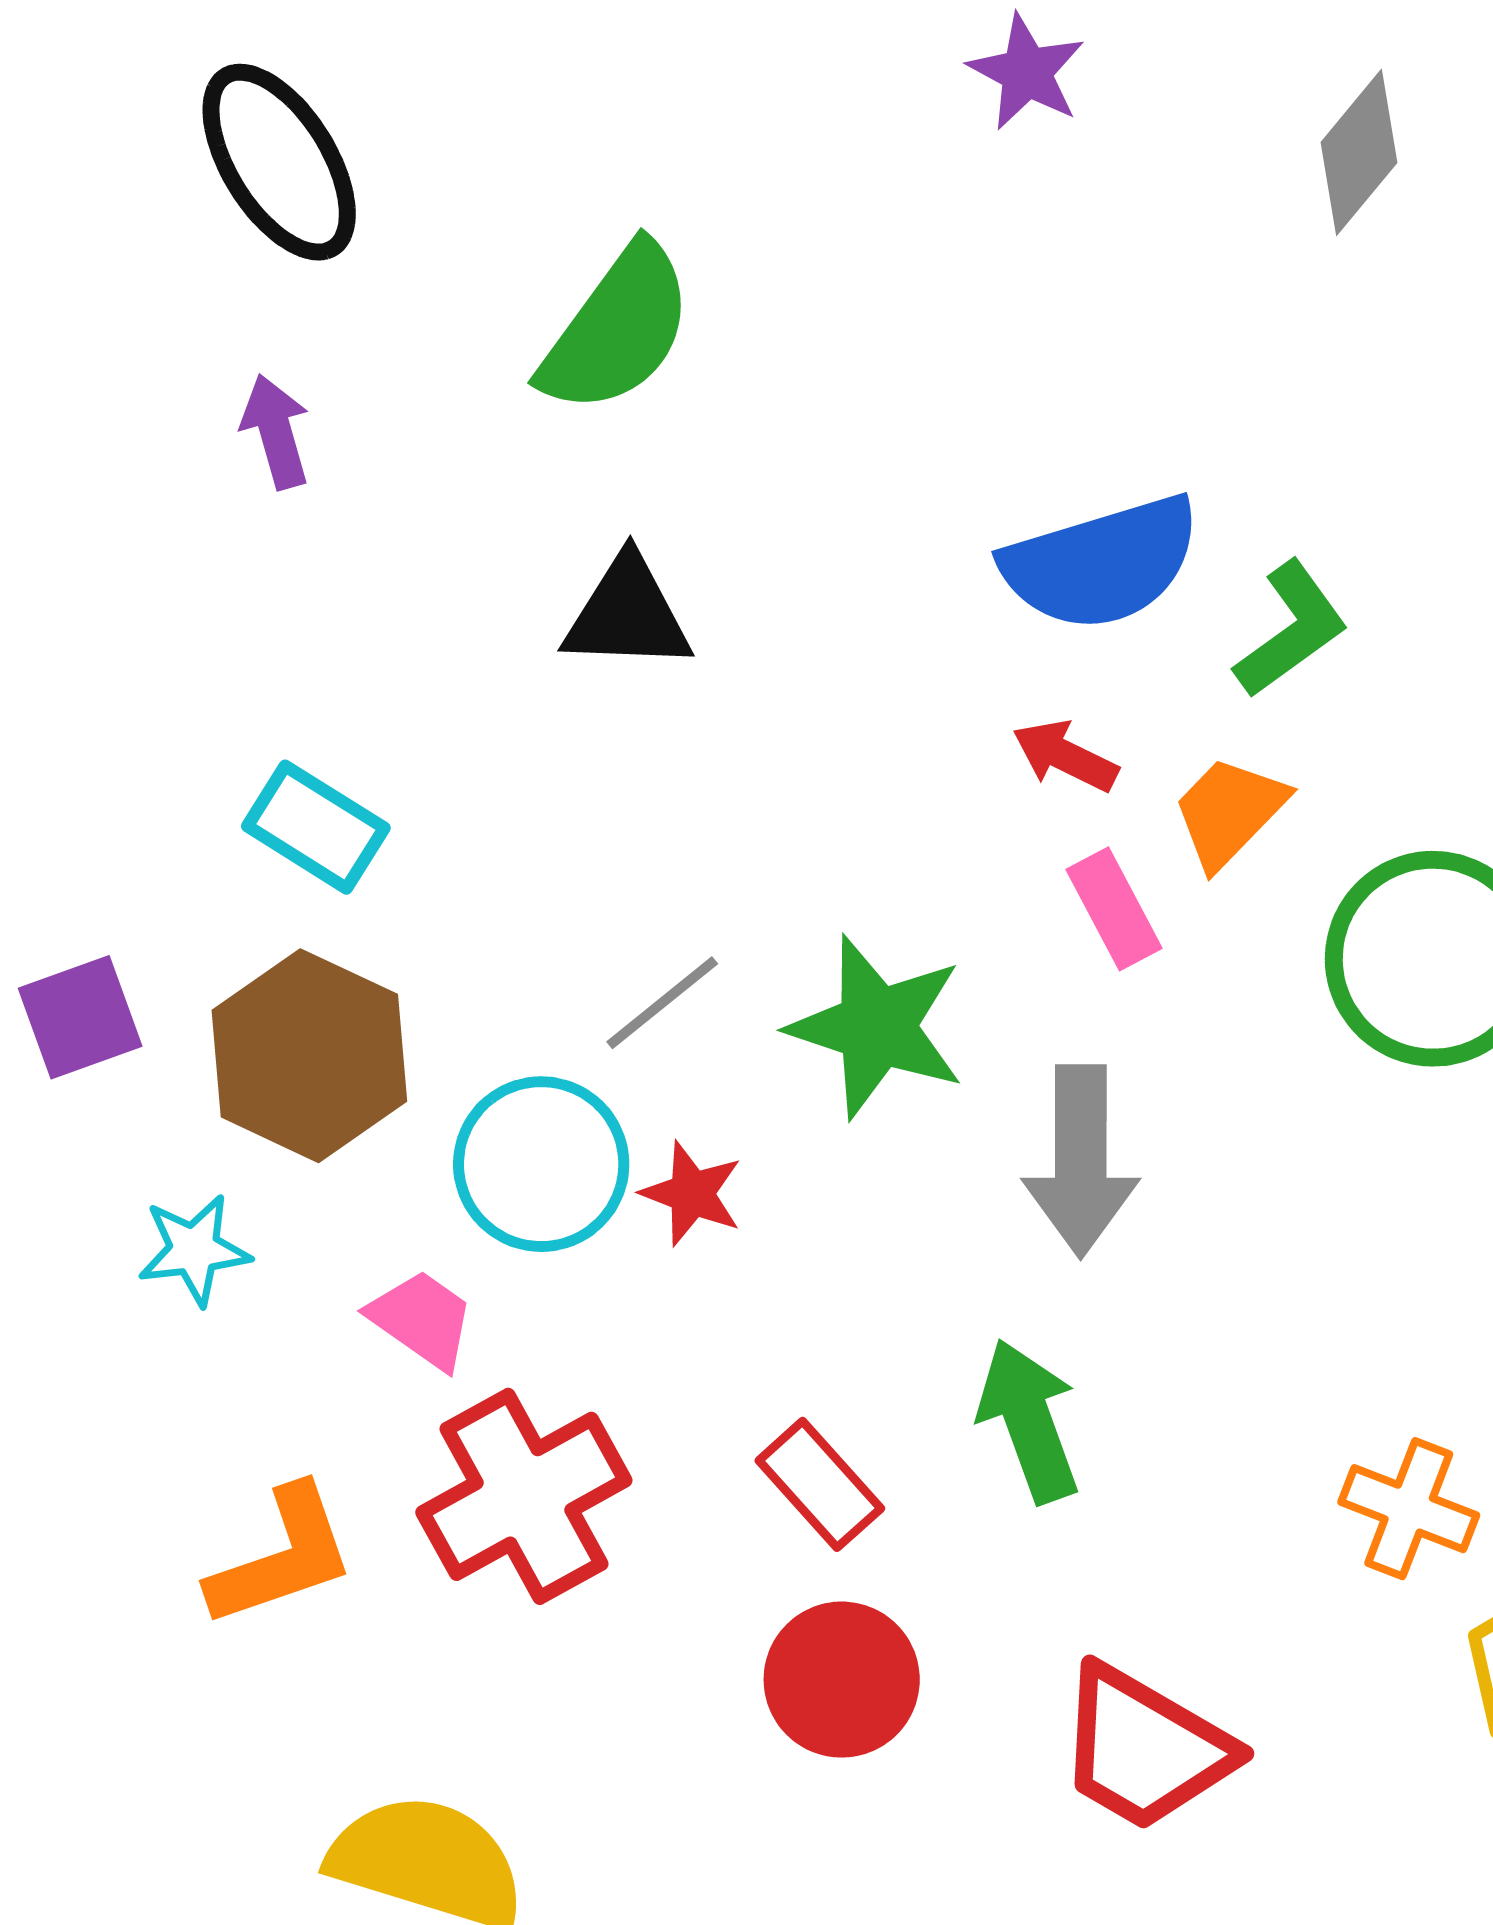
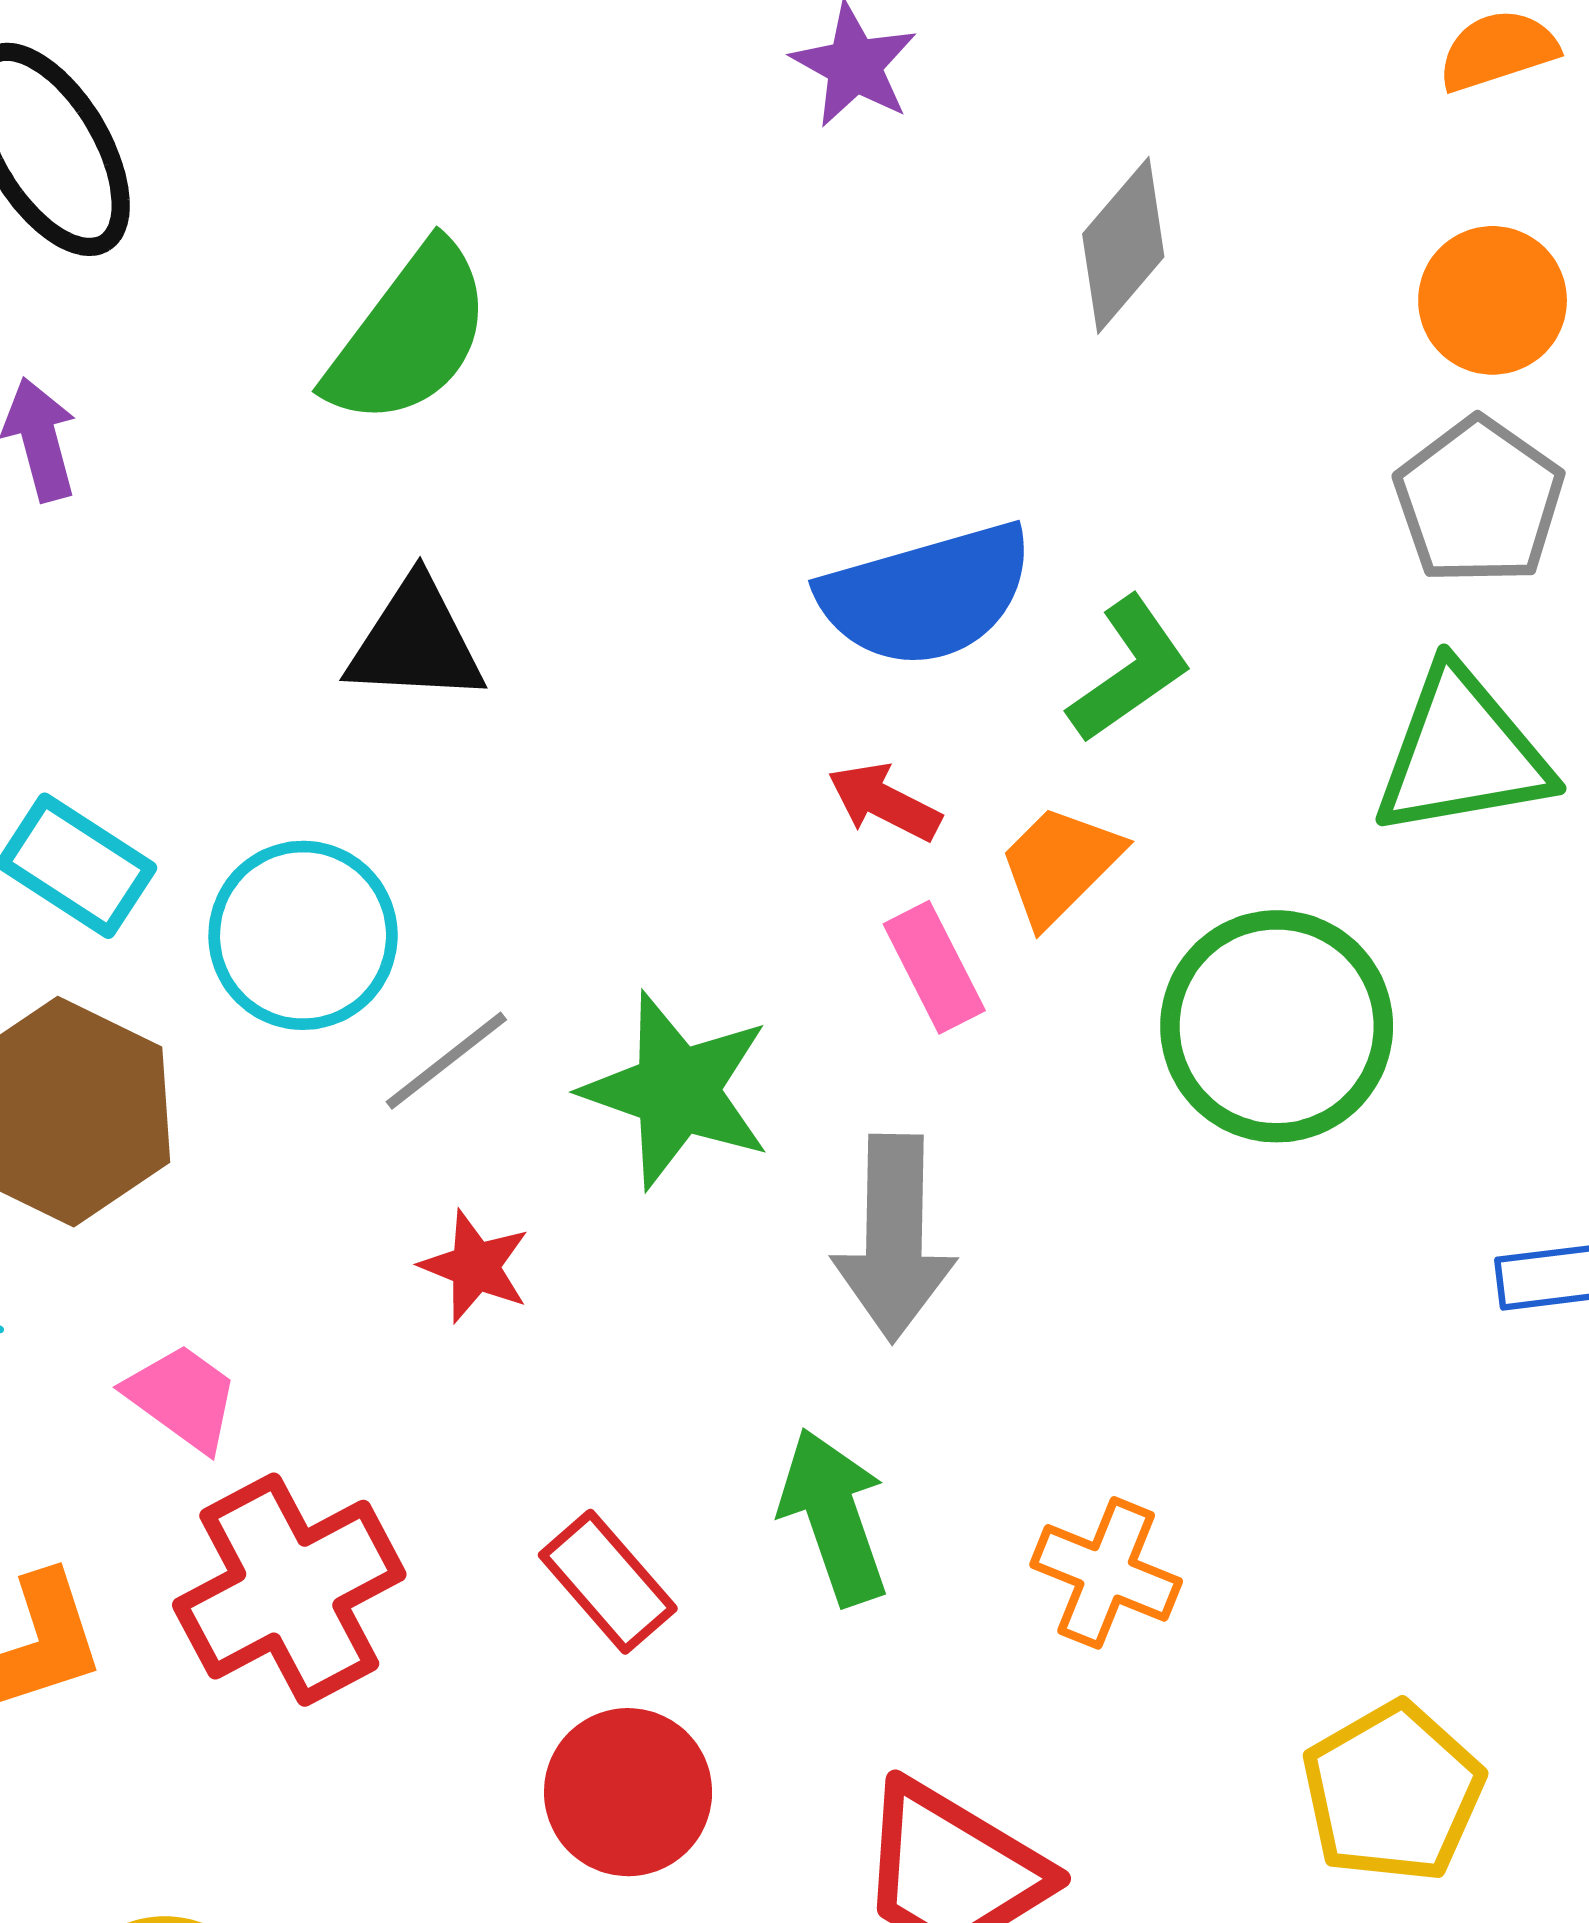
gray diamond: (1359, 152) -> (1123, 245), moved
cyan circle: (541, 1164) -> (303, 935), moved
orange cross: (1409, 1509) -> (1106, 1573), moved

